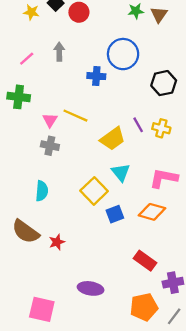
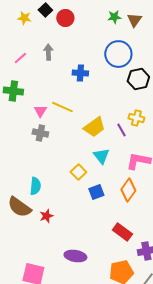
blue circle: (123, 54) -> (118, 54), moved
purple line: (138, 125) -> (121, 130), moved
cyan semicircle: (42, 191) -> (35, 186), moved
yellow square: (94, 191) -> (78, 172), size x0.7
orange diamond: (152, 212) -> (128, 190), turned -70

